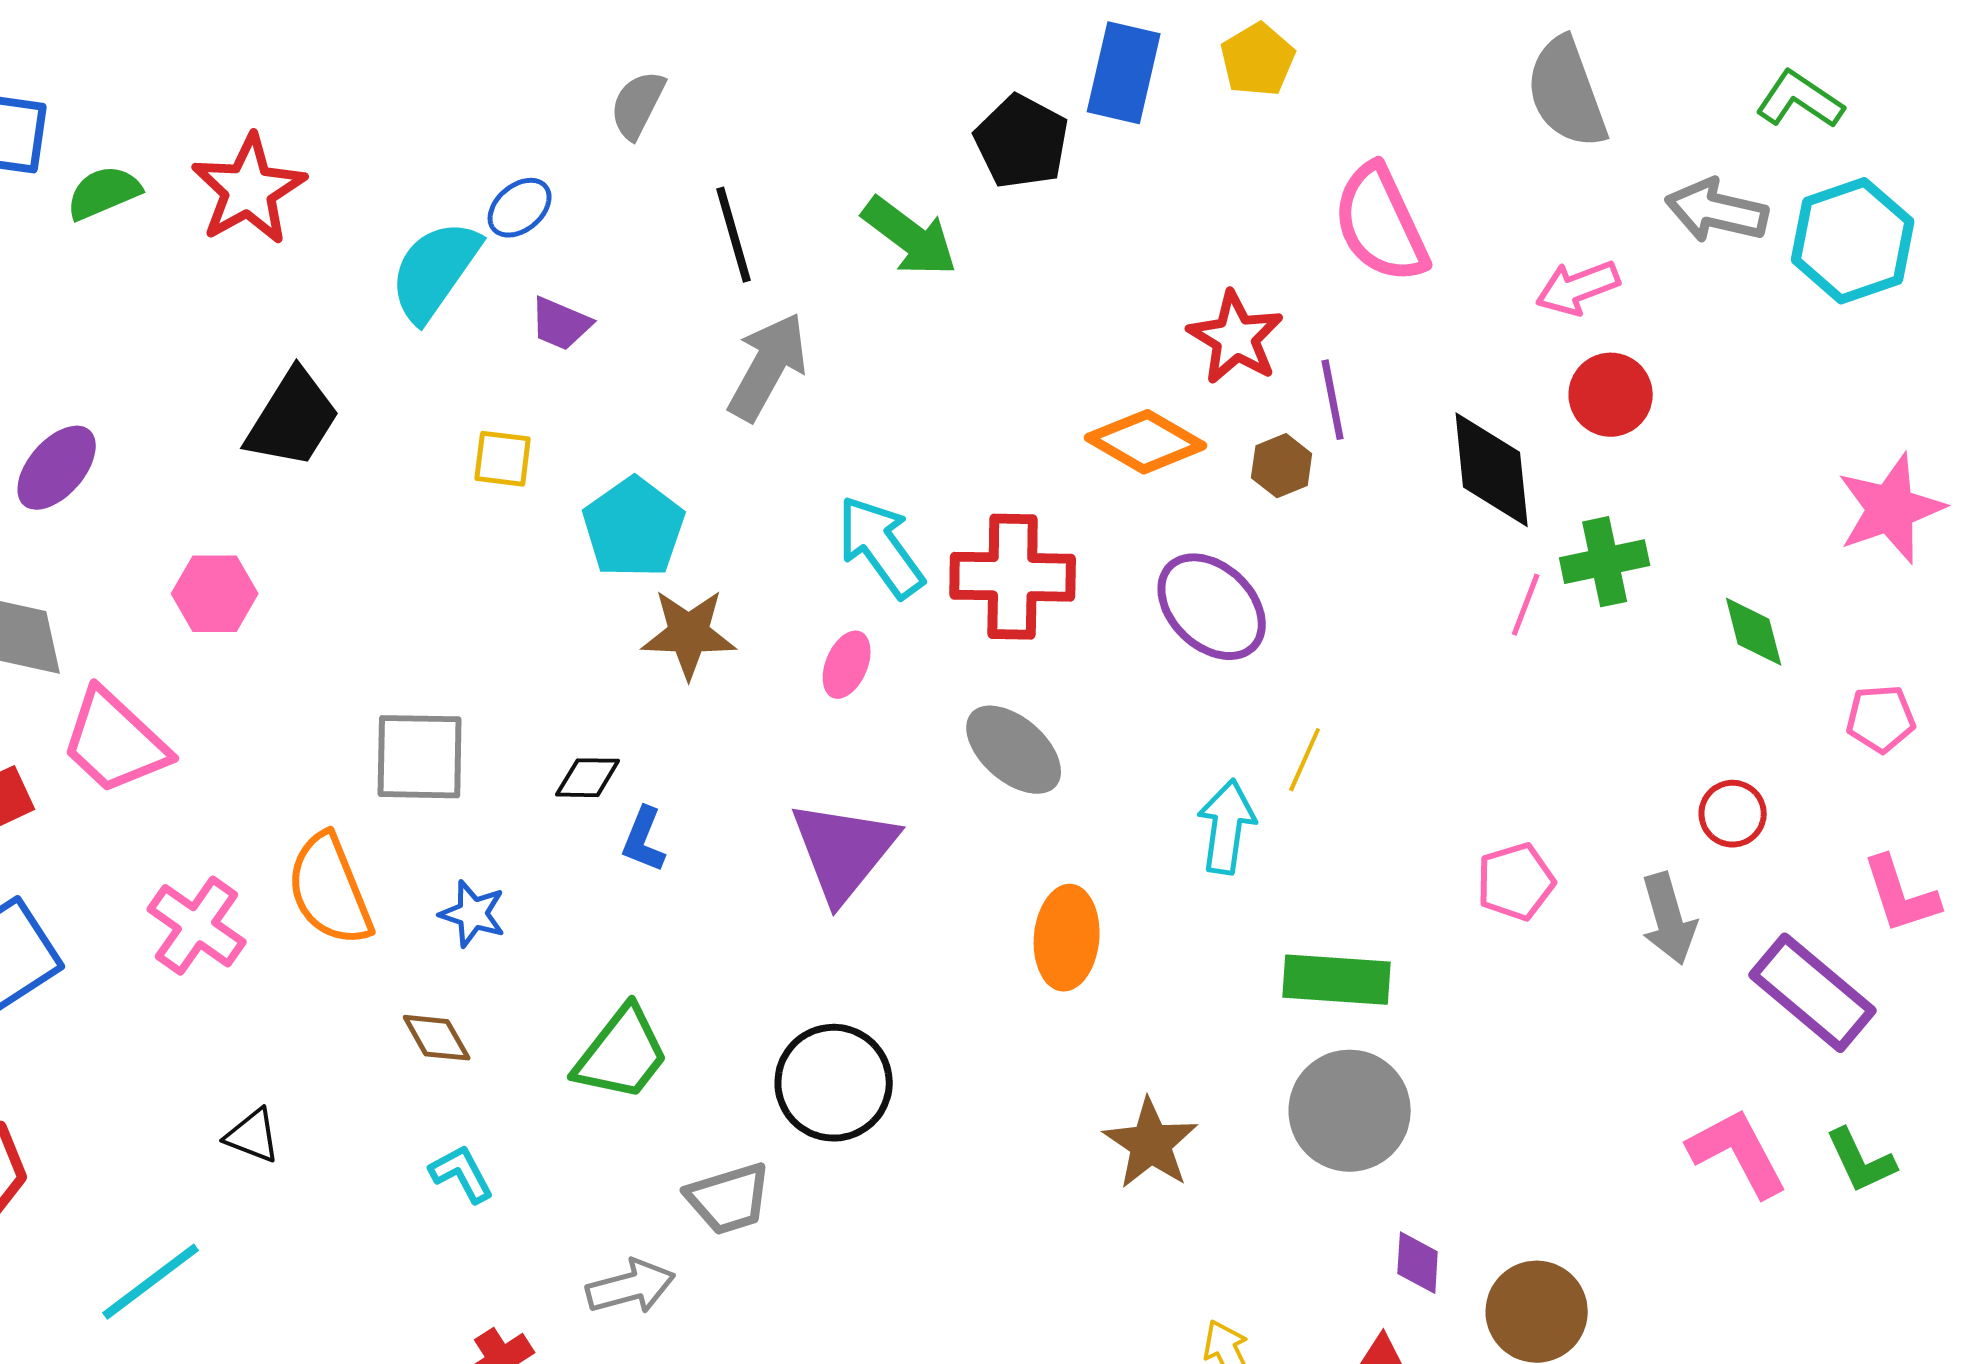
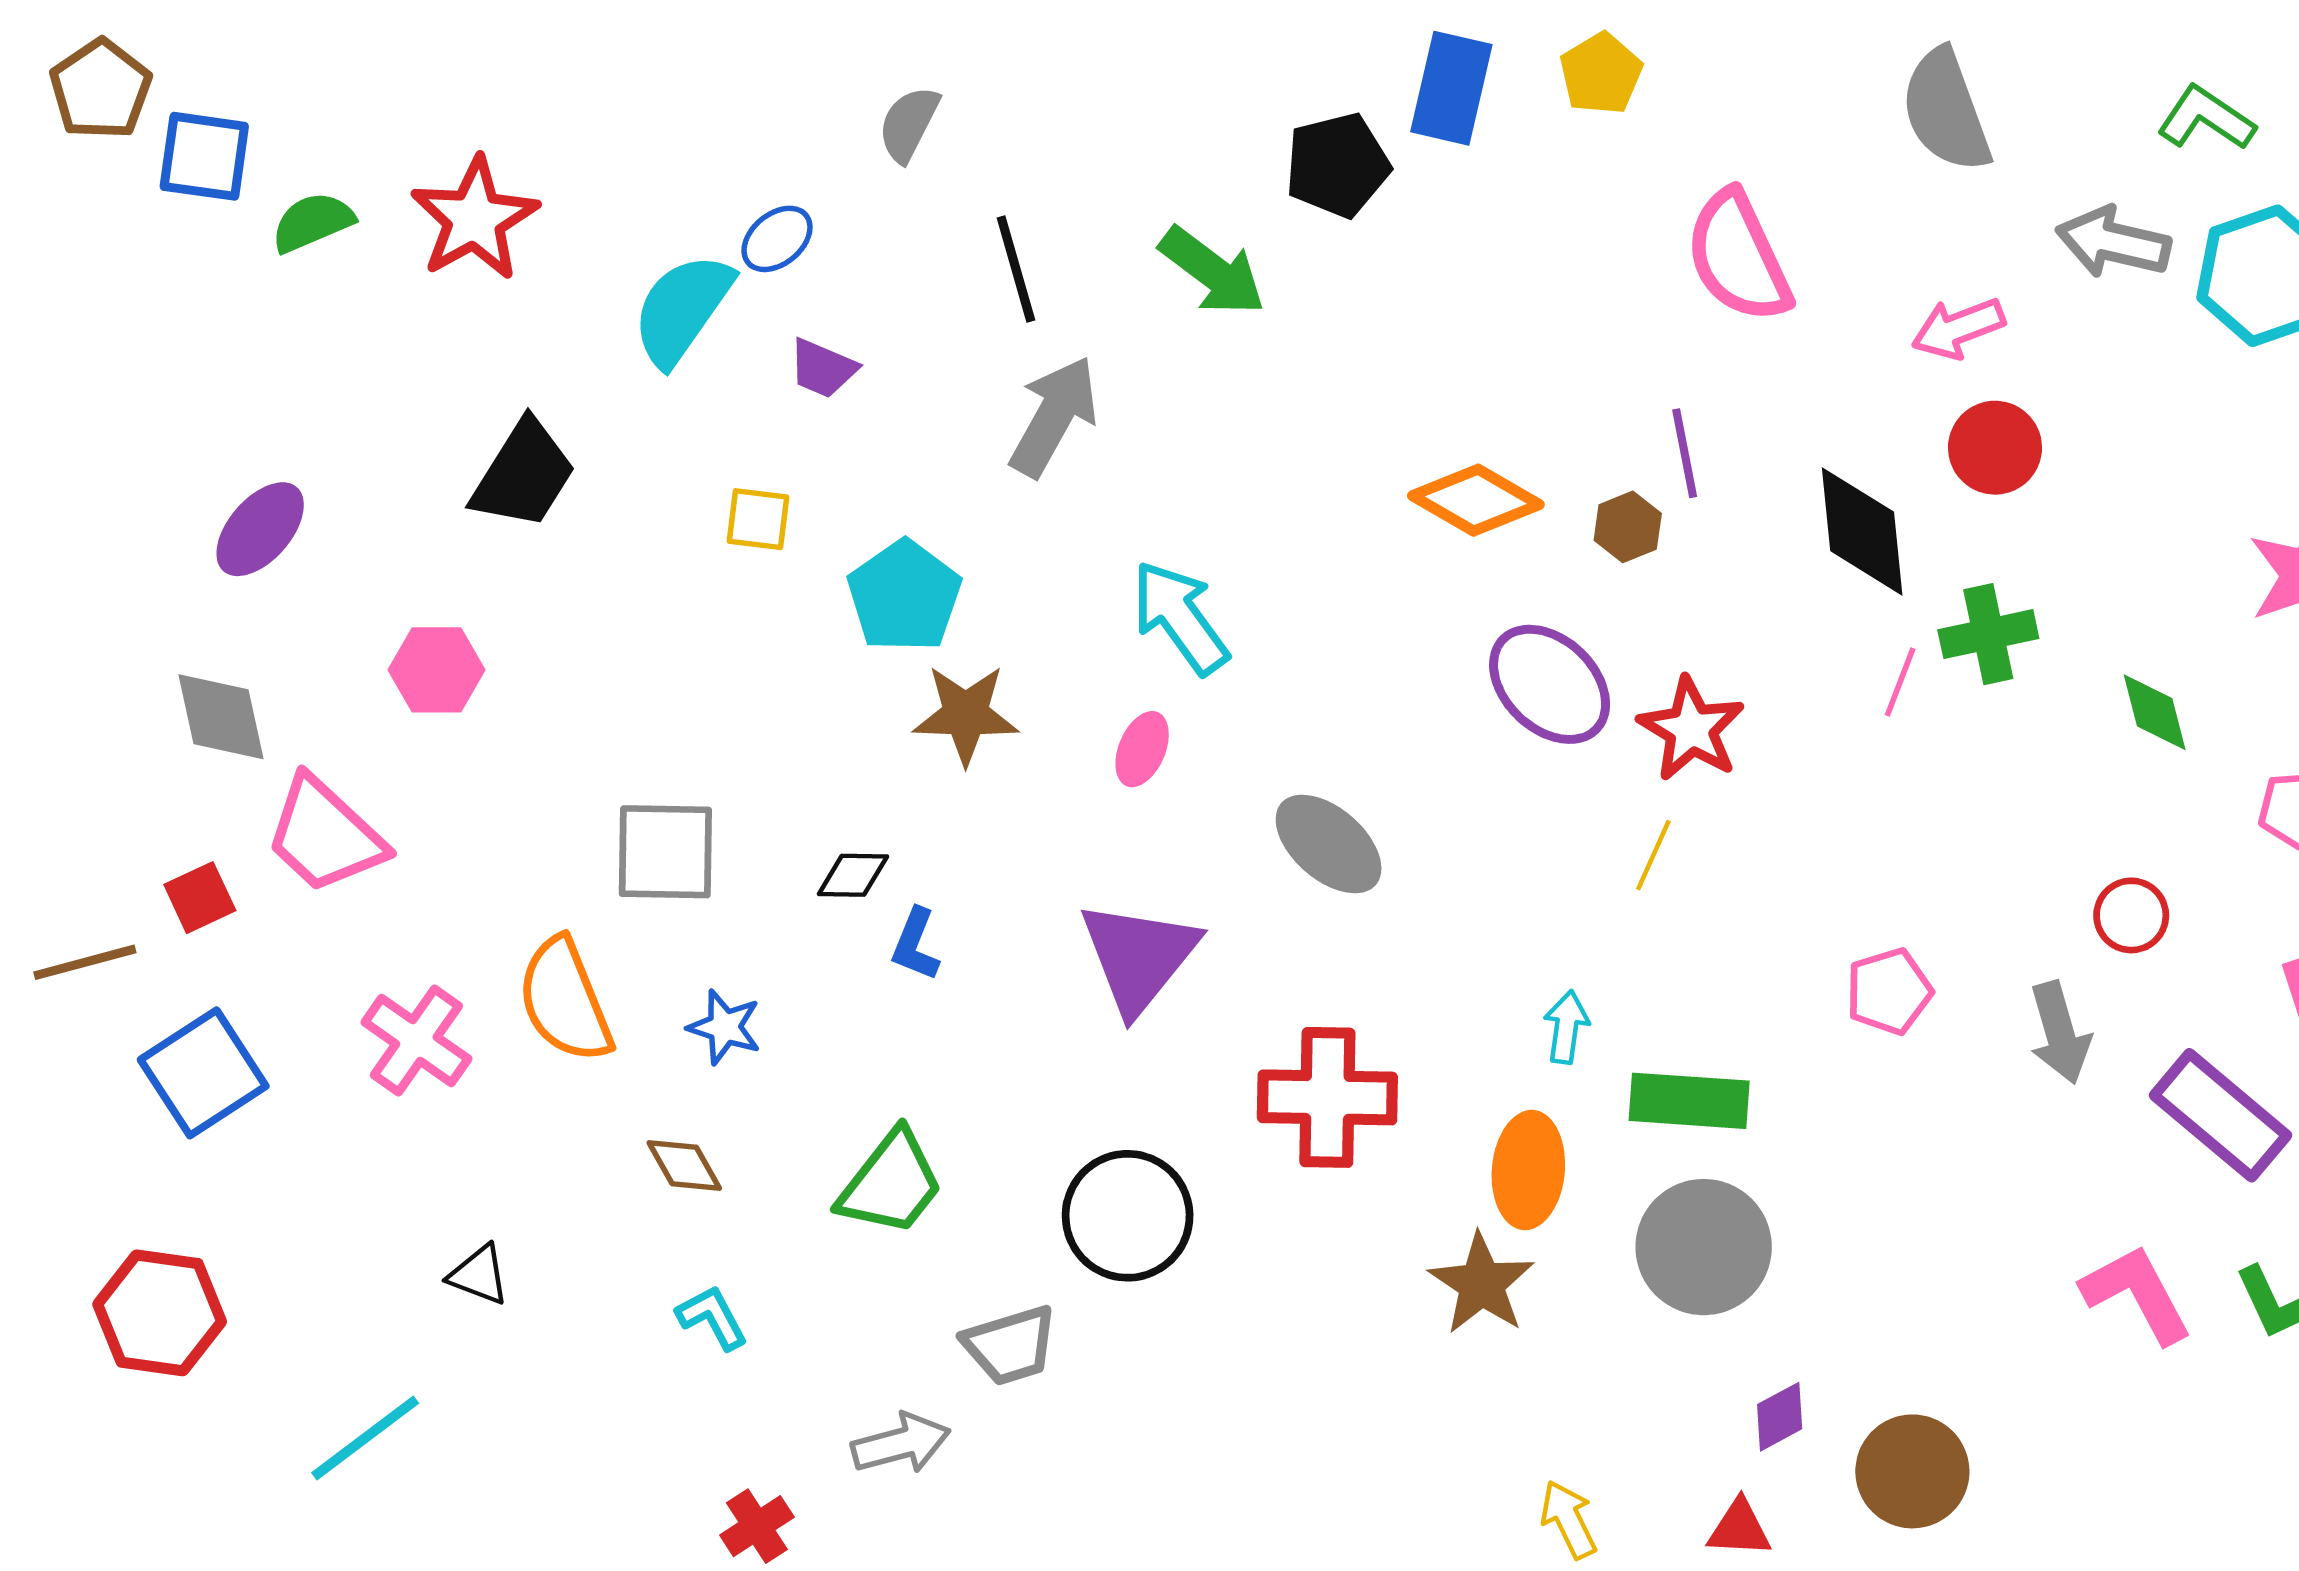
black pentagon: (1022, 142) -> (1337, 165), turned 30
red star: (1236, 338) -> (1691, 729), moved
red cross: (1013, 577) -> (1327, 1097), moved
cyan arrow: (1227, 827) -> (1566, 1027), moved, size x0.7
orange ellipse: (1067, 938) -> (1528, 1170), moved
purple diamond: (1418, 1263) -> (1780, 1417), turned 58

